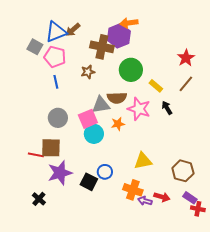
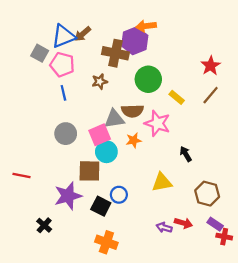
black arrow: (167, 108) -> (186, 154), moved
brown square: (51, 148) -> (89, 171), moved
red line: (36, 155) -> (22, 175), moved
orange cross: (133, 190) -> (106, 242), moved

